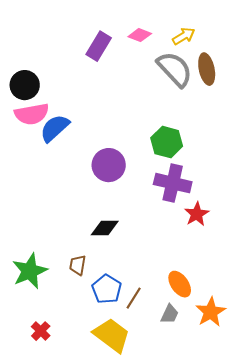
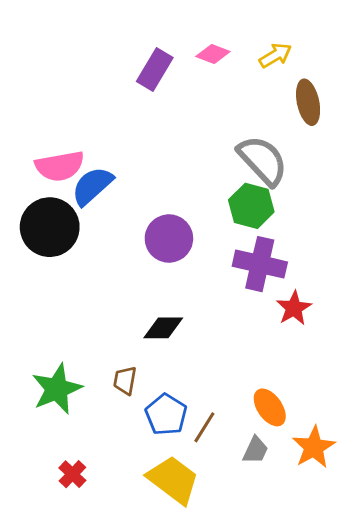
gray semicircle: (175, 69) -> (263, 160), moved
black circle: (25, 85) -> (50, 227), moved, size x1.4

